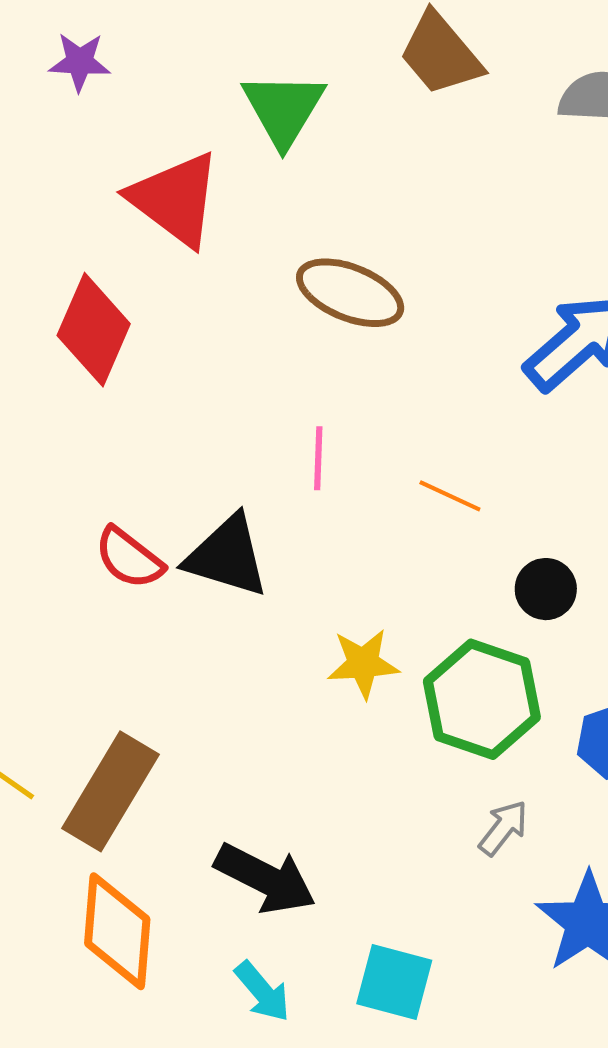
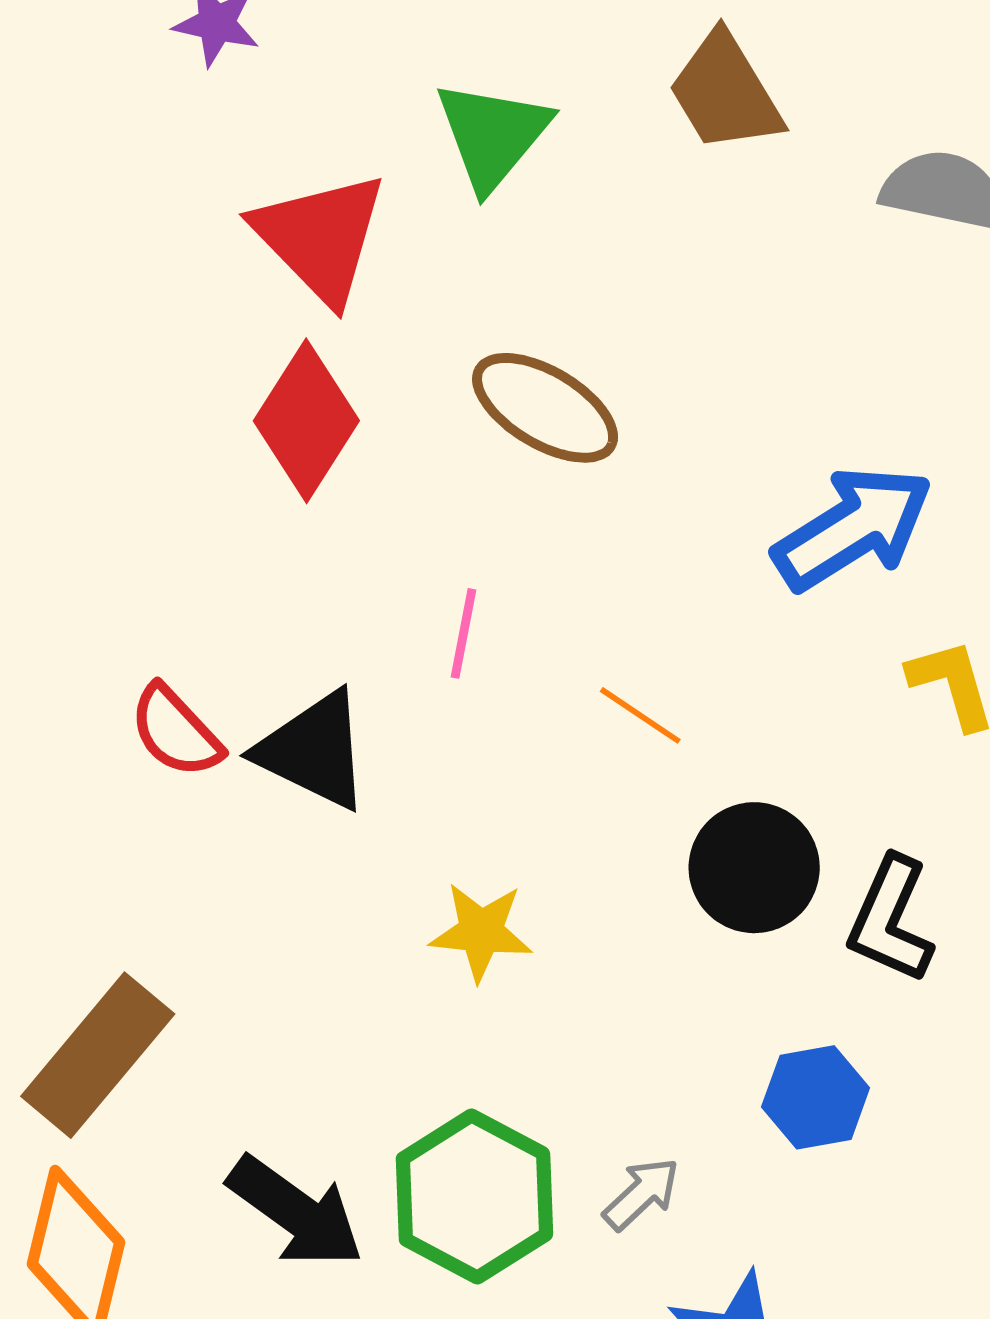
red diamond: (94, 330) -> (306, 421), moved
black circle: (546, 589) -> (754, 868), size x1.5
green hexagon: (482, 699) -> (474, 1196), moved

